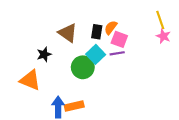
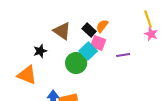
black rectangle: (97, 32) -> (89, 30), turned -56
pink square: (119, 39) -> (98, 43), moved
purple line: (117, 53) -> (123, 55), moved

